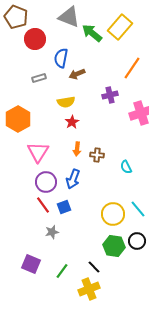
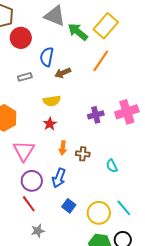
orange line: (132, 68) -> (101, 61), moved
purple cross: (110, 95) -> (96, 115), moved
red star: (72, 122) -> (50, 124), moved
blue square: (64, 207) -> (69, 206), moved, turned -32

